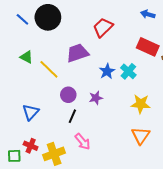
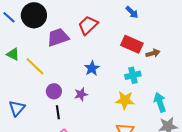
blue arrow: (148, 14) -> (132, 12), turned -152
purple trapezoid: (77, 53) -> (58, 37), moved
cyan cross: (128, 71) -> (133, 75), moved, turned 35
black line: (72, 116) -> (58, 112), turned -32

